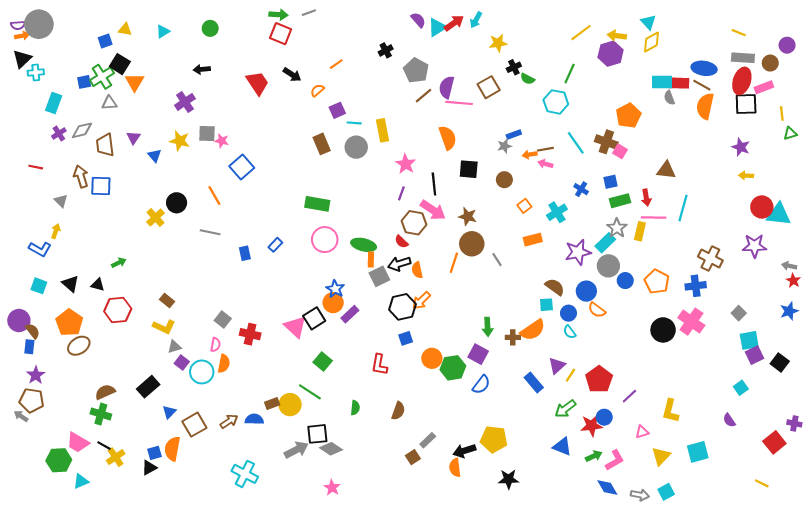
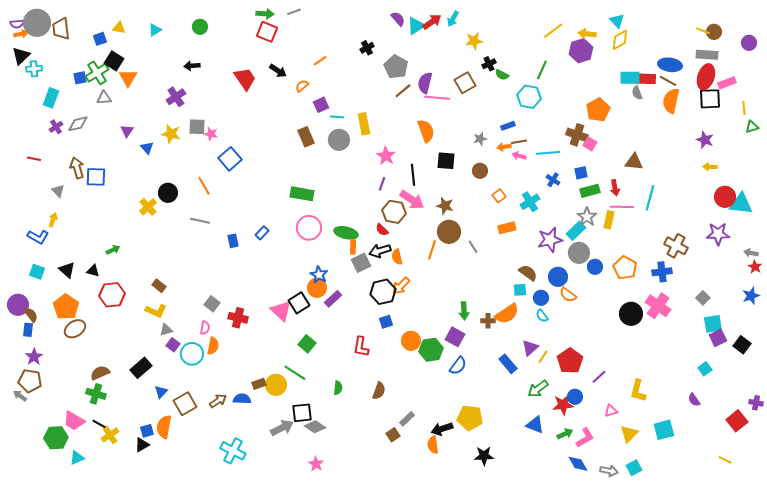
brown circle: (770, 63) -> (714, 32), moved
blue rectangle: (514, 134) -> (508, 126), moved
cyan line: (576, 143) -> (548, 153), moved, turned -60
brown trapezoid: (105, 145) -> (61, 29), moved

